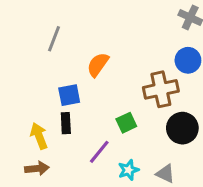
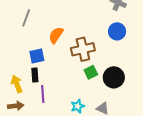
brown cross: (161, 89) -> (83, 49), moved
green square: (126, 123) -> (91, 72), moved
purple line: (99, 152) -> (43, 94), moved, turned -42

